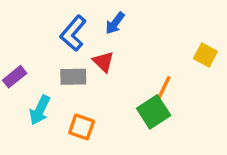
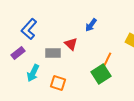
blue arrow: (115, 23) -> (91, 25), moved
blue L-shape: (73, 33) -> (29, 29), moved

